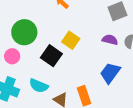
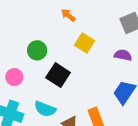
green circle: (24, 32) -> (37, 50), moved, size x0.7
yellow square: (71, 40) -> (85, 43), moved

